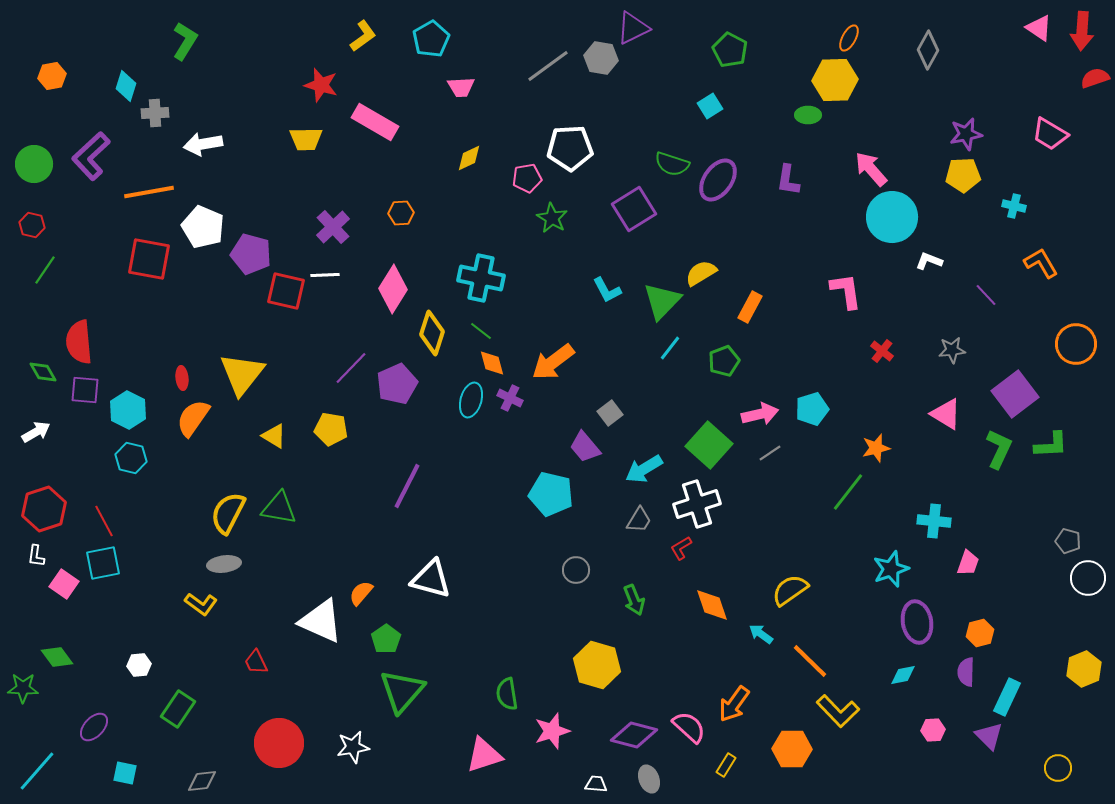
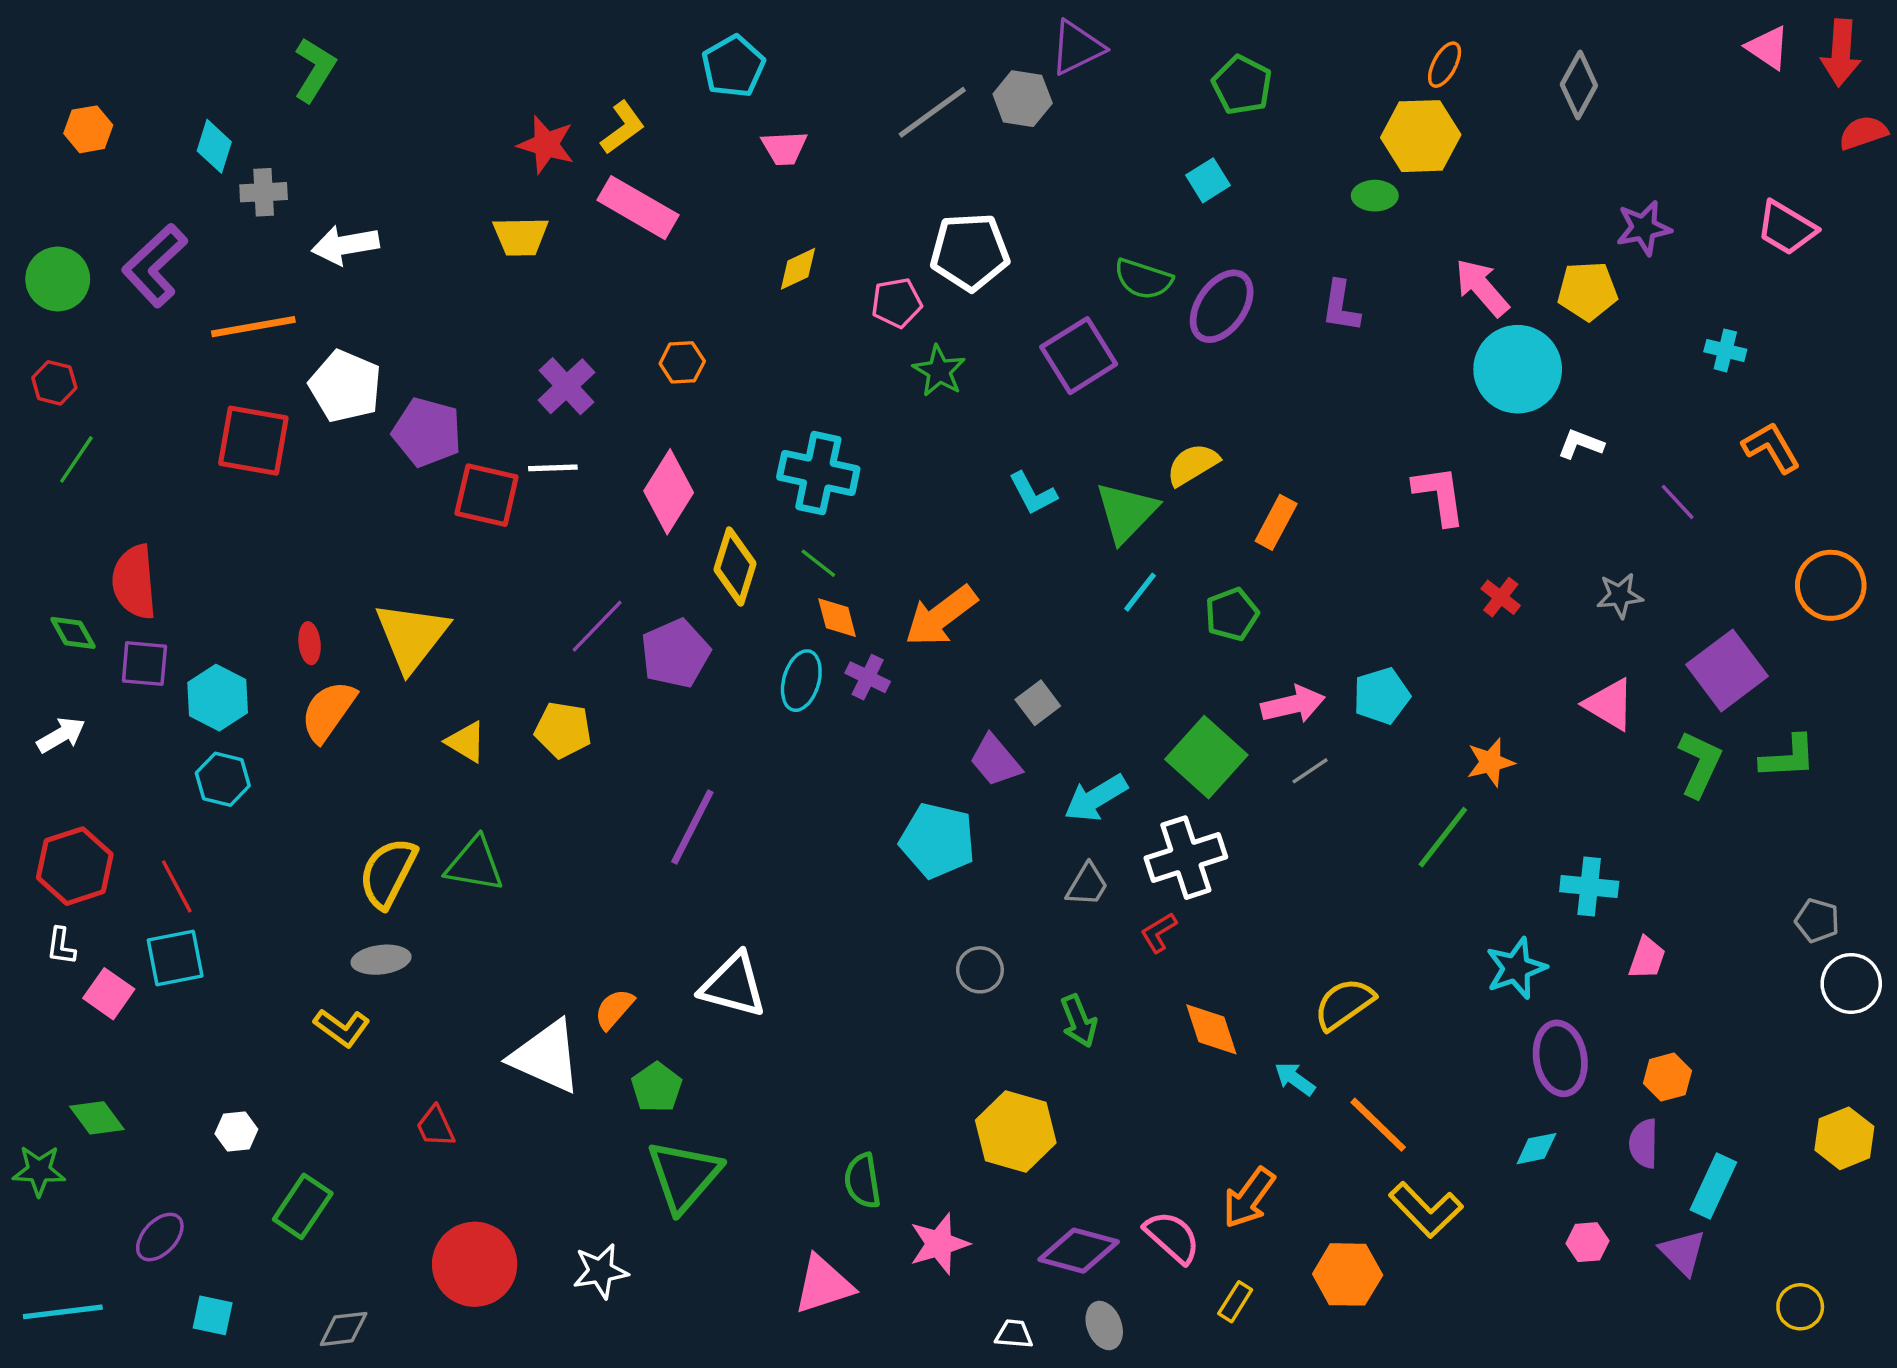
yellow L-shape: (363, 36) -> (623, 128), moved
yellow pentagon: (963, 175) -> (1587, 291), moved
cyan line: (37, 771) -> (63, 1312), turned 42

